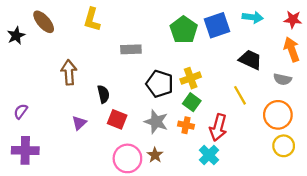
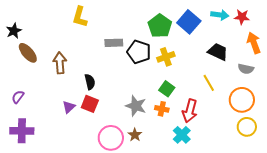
red star: (293, 20) -> (242, 17), moved
brown ellipse: (44, 22) -> (28, 53), moved
blue square: (217, 25) -> (189, 22), turned -30
yellow cross: (191, 78) -> (166, 57), moved
black pentagon: (160, 84) -> (139, 52), moved
red square: (117, 119) -> (90, 104), moved

